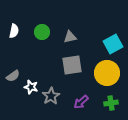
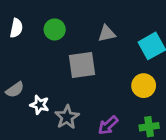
gray triangle: (70, 37) -> (107, 34), moved
gray square: (72, 65) -> (82, 65), moved
yellow circle: (107, 73) -> (144, 86), size x0.7

